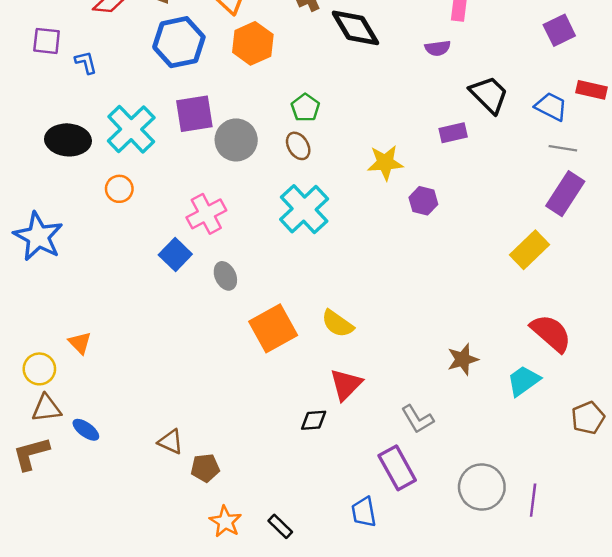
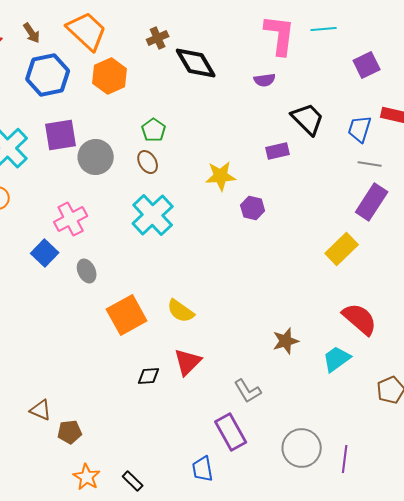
blue trapezoid: (551, 107) -> (360, 129), turned -100
black diamond: (314, 420) -> (149, 376), moved

